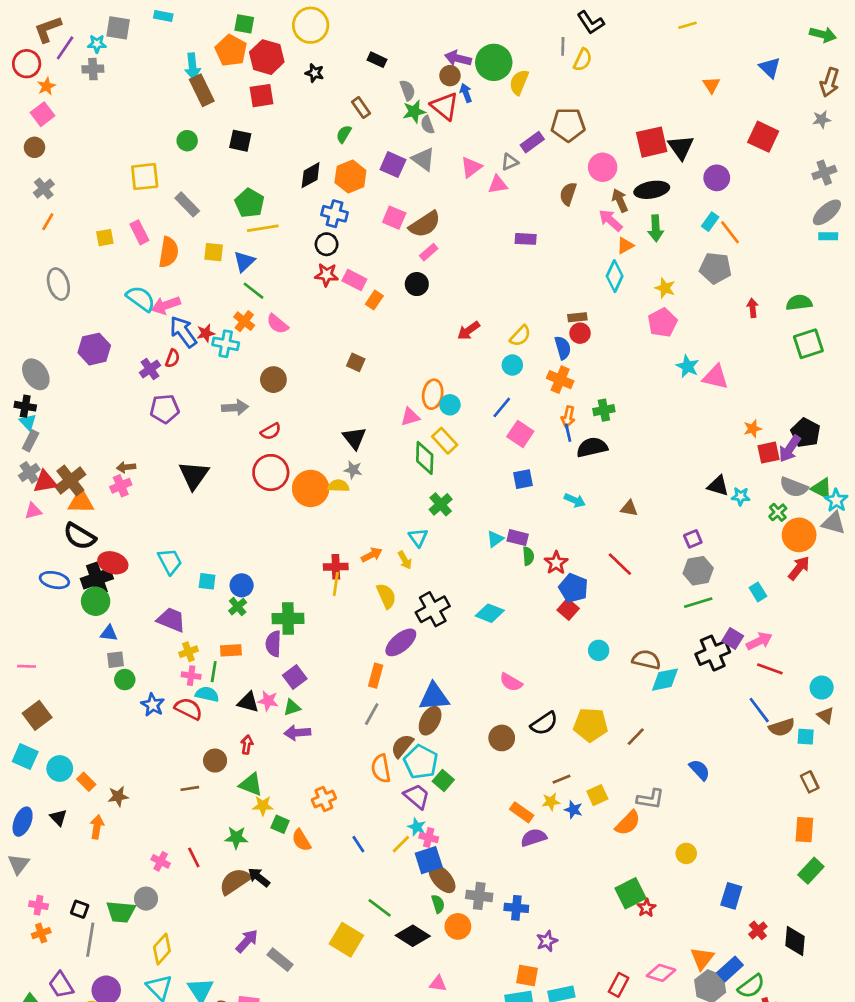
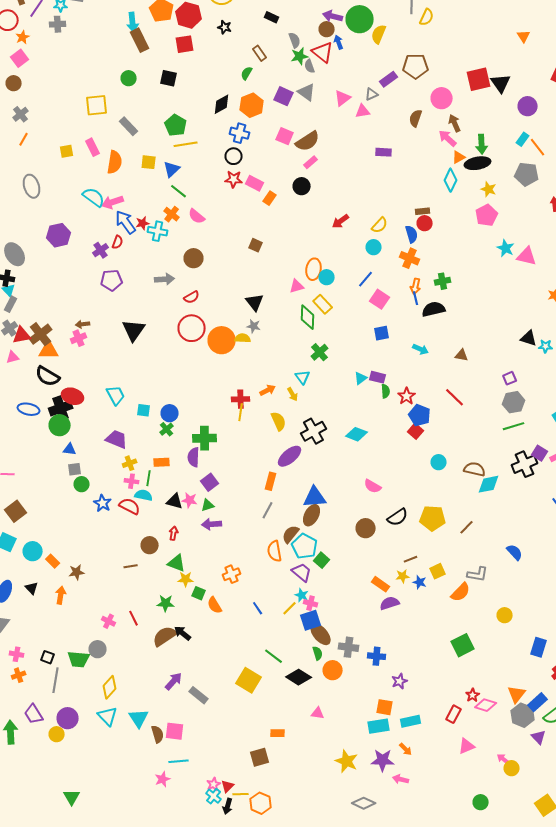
black ellipse: (652, 190) -> (478, 163), moved
red star: (646, 908) -> (473, 695), moved

